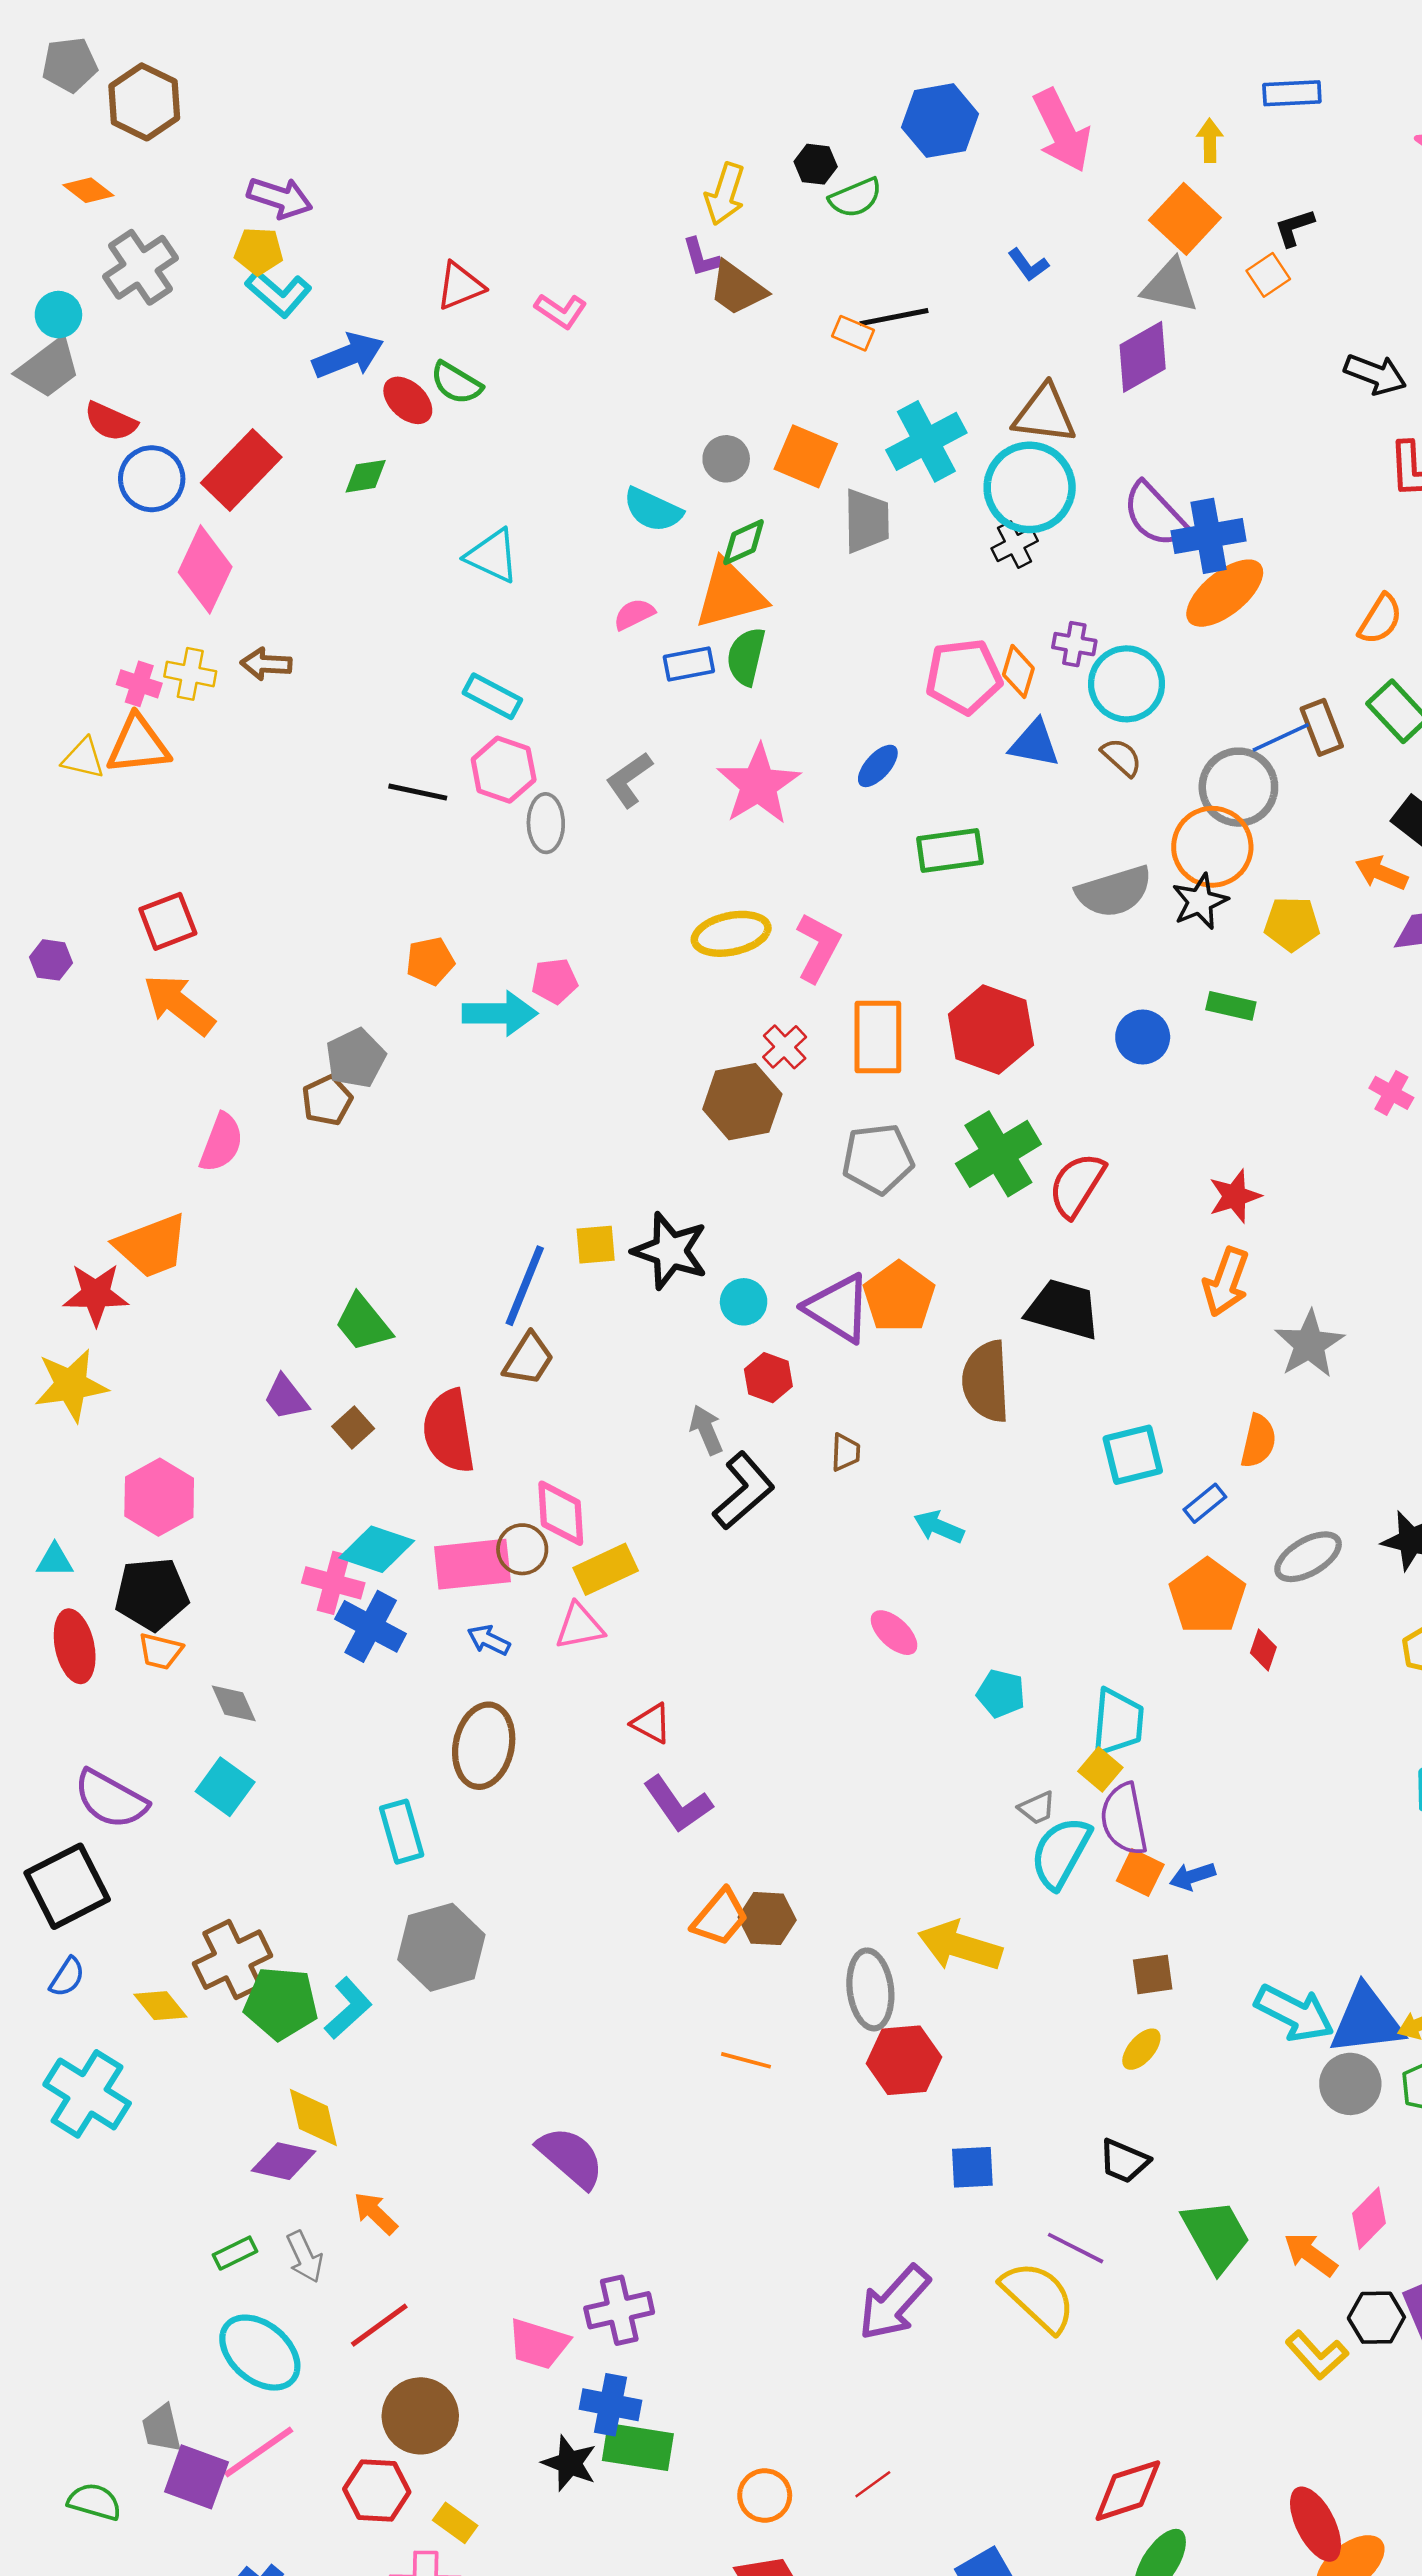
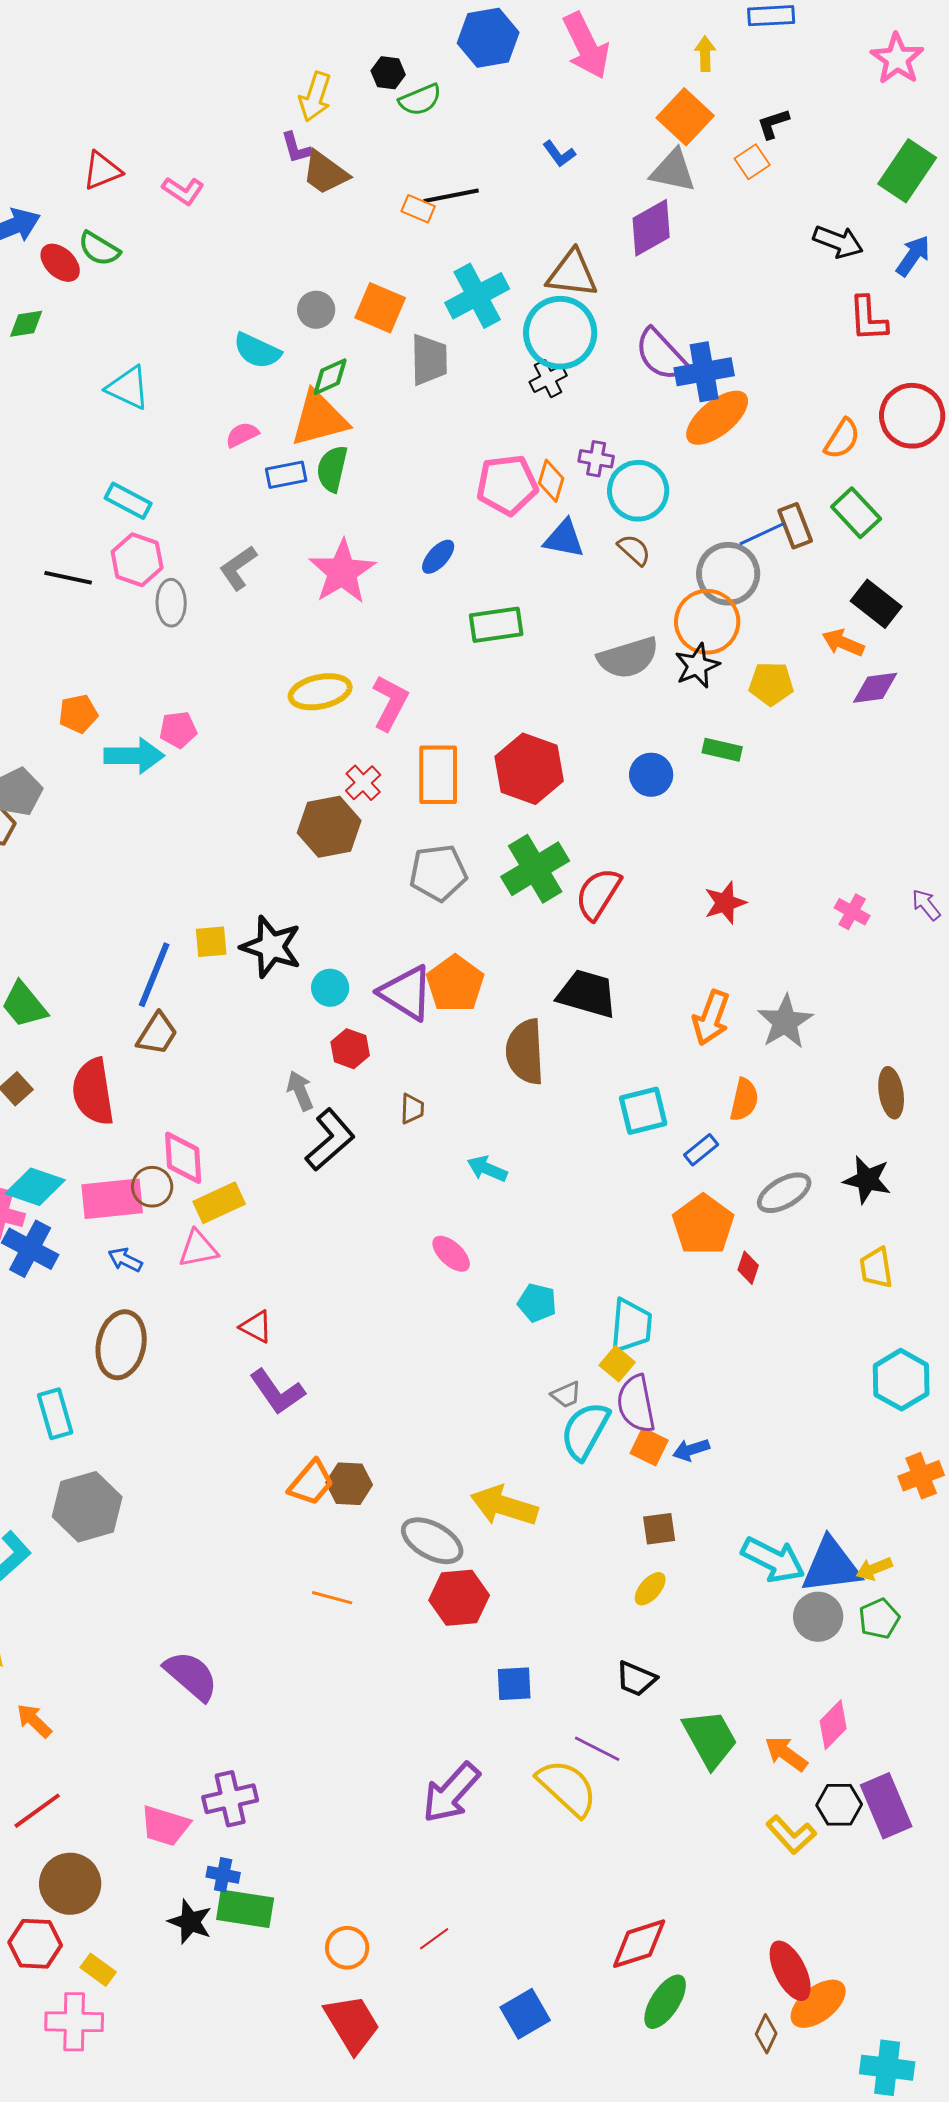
pink cross: (1391, 1093) -> (852, 912), moved
orange arrow: (1226, 1282) -> (711, 1018), moved
gray ellipse: (870, 1989) -> (432, 1541), turned -54
blue cross: (611, 2405) -> (223, 1875), size x0.7

